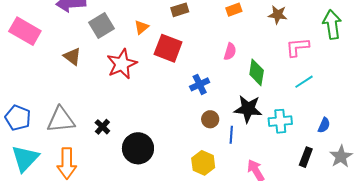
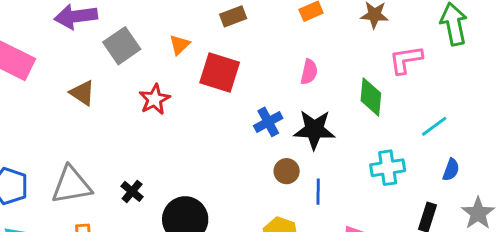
red star: (122, 64) -> (154, 99), size x0.7
green diamond: (257, 72) -> (371, 97), moved
cyan line: (304, 82) -> (434, 126), moved
black star: (248, 109) -> (314, 130), moved

